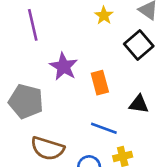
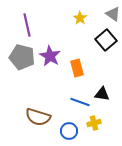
gray pentagon: (26, 101) -> (22, 57), moved
black triangle: (139, 104) -> (102, 94), moved

